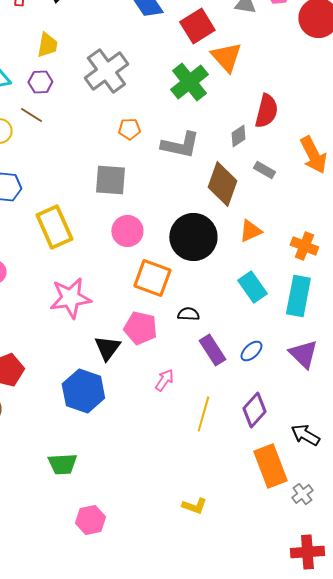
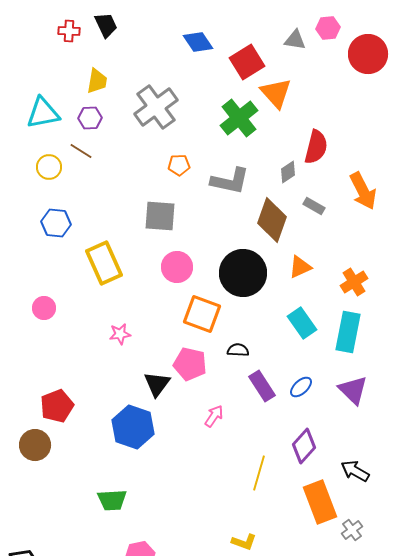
orange cross: (304, 246) -> (354, 282), turned 36
pink star: (70, 298) -> (120, 334), size x0.5
yellow line: (203, 414) -> (259, 473), moved

